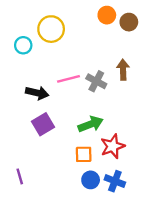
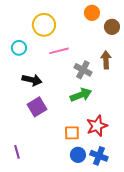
brown circle: (129, 22) -> (112, 27), moved
cyan circle: (23, 45) -> (19, 48), moved
pink line: (68, 79) -> (59, 51), moved
green arrow: (91, 124) -> (81, 95), moved

